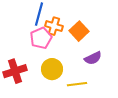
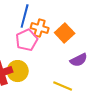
yellow circle: (52, 69) -> (18, 71), moved
yellow line: (77, 84) -> (63, 86), turned 30

